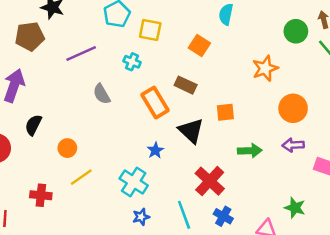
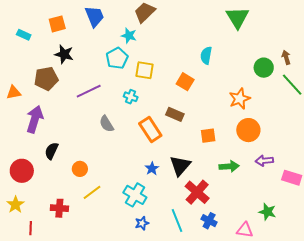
orange circle: (293, 108) -> (248, 130), moved
black triangle: (191, 131) -> (180, 166), moved, turned 30

